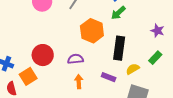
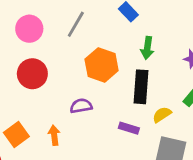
green arrow: (118, 13) -> (147, 48), moved, turned -35
red circle: (43, 55) -> (32, 74), moved
orange arrow: (79, 82) -> (54, 135), moved

